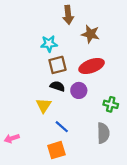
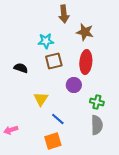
red ellipse: (92, 66) -> (86, 62), turned -65
black semicircle: (57, 86) -> (21, 68), moved
green cross: (111, 104) -> (97, 102), moved

